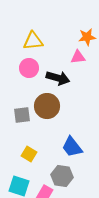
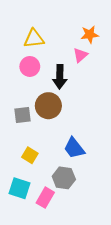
pink triangle: (78, 57) -> (80, 55), turned -35
black arrow: (58, 78) -> (60, 77), turned 75

